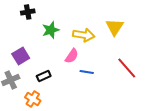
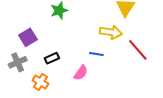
yellow arrow: (84, 35) -> (111, 32), moved
pink semicircle: (72, 56) -> (81, 73), moved

